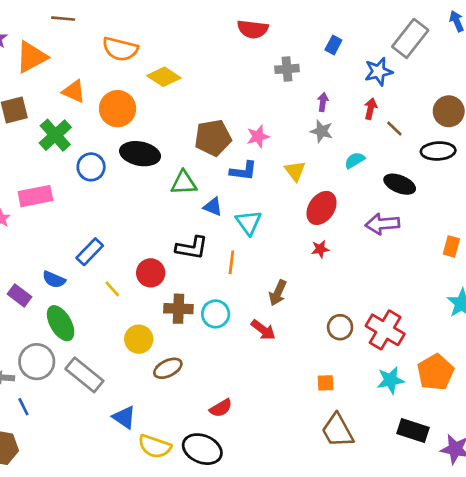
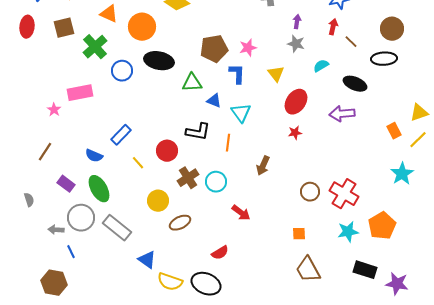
blue L-shape: (243, 171) -> (237, 74), turned -95
orange rectangle: (451, 246) -> (394, 131), turned -42
purple rectangle: (19, 295) -> (66, 184), moved
brown cross: (178, 309) -> (188, 178), turned -35
red arrow: (263, 330) -> (241, 213), moved

